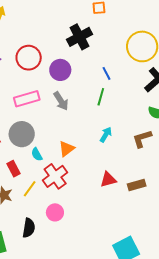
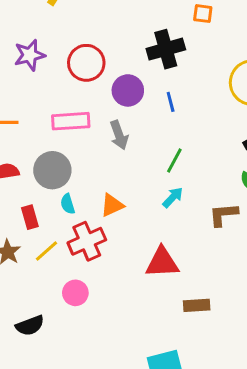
blue line: (107, 73) -> (171, 102), moved
green line: (101, 97) -> (174, 160), moved
red triangle: (108, 180) -> (162, 262), size x1.4
brown rectangle: (137, 185) -> (197, 305), moved
black semicircle: (29, 228) -> (30, 326), moved, turned 48

